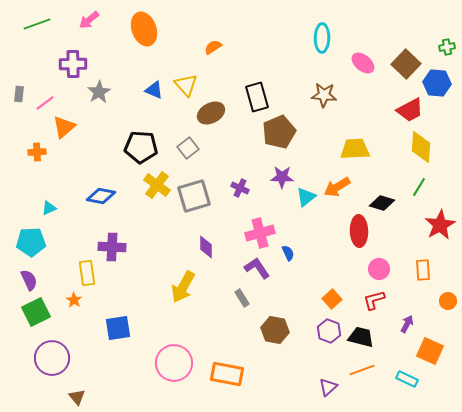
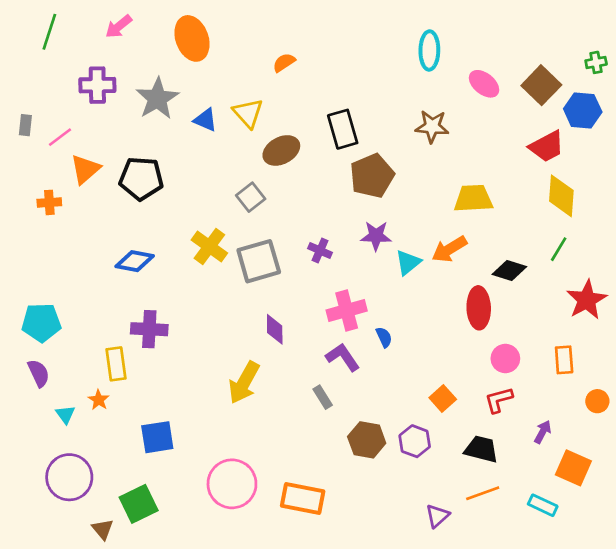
green line: (37, 24) -> (49, 32), turned -52
gray star: (99, 92) -> (157, 98), moved, size x1.4
black pentagon: (141, 147) -> (141, 178), moved
cyan triangle: (49, 208) -> (65, 415), moved, turned -42
green square: (36, 312) -> (139, 504), moved
purple hexagon: (329, 331) -> (415, 441), moved

